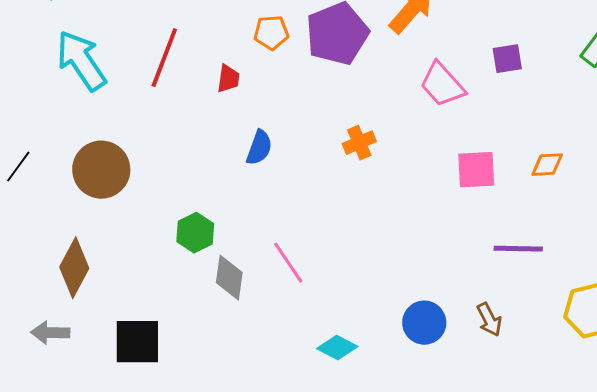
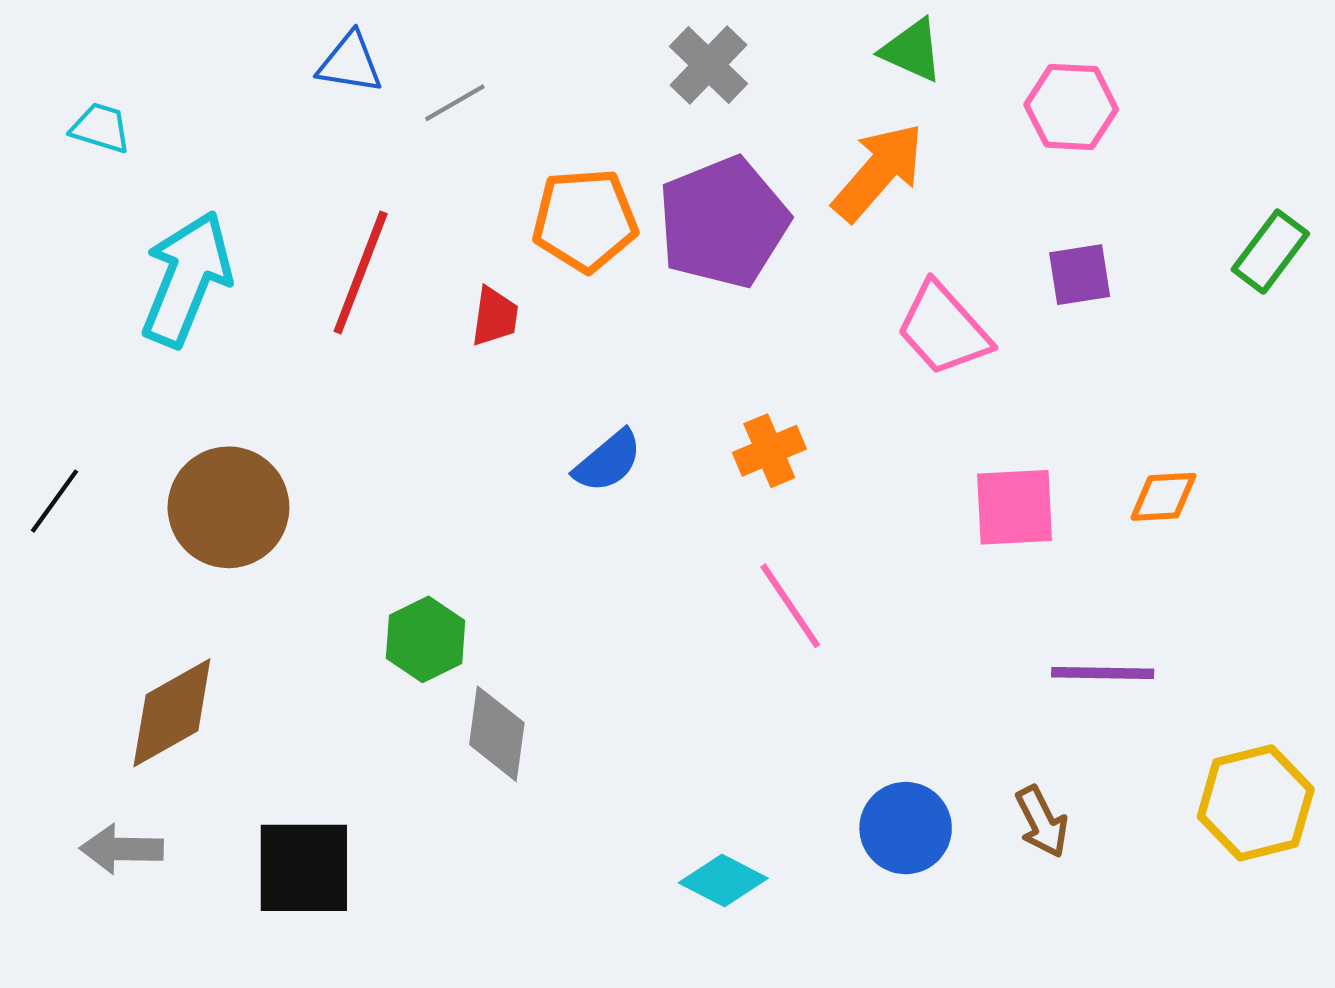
orange pentagon: (271, 33) -> (585, 220), size x1.4
cyan arrow: (81, 61) -> (187, 279), turned 56
blue semicircle: (259, 148) -> (608, 461), moved, turned 30
pink line: (288, 263) -> (790, 606), moved
brown diamond: (74, 268) -> (172, 713), turned 32

